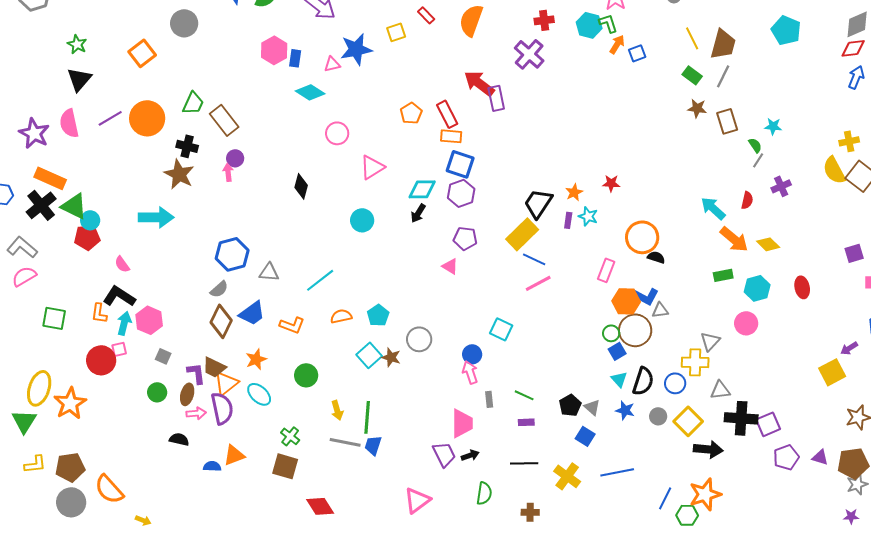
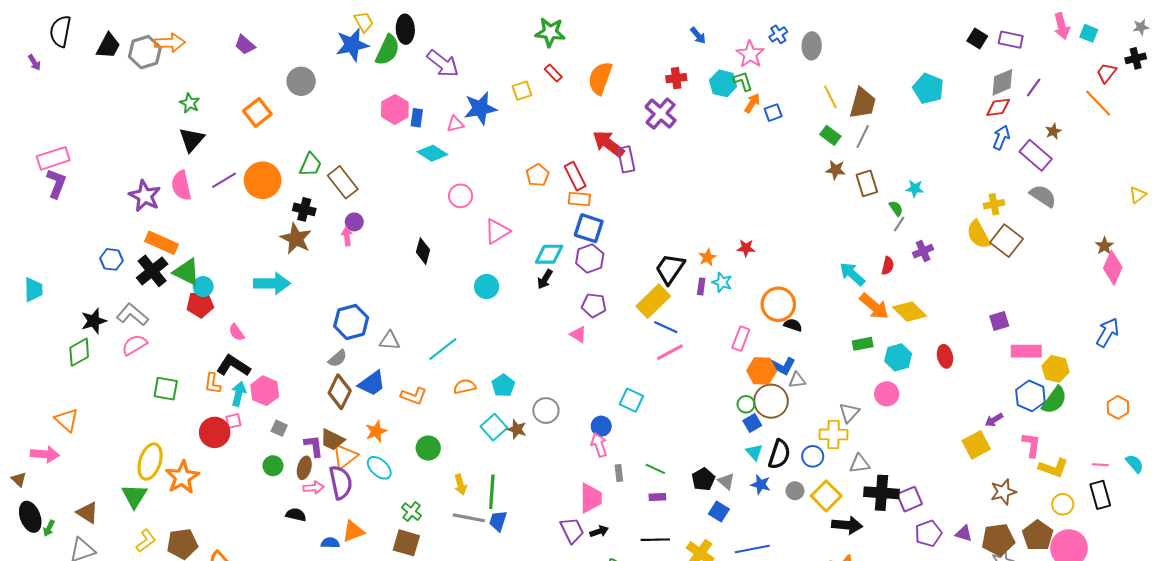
yellow diamond: (768, 244) -> (910, 312), size x1.4
yellow L-shape: (35, 464) -> (146, 541), turned -30

